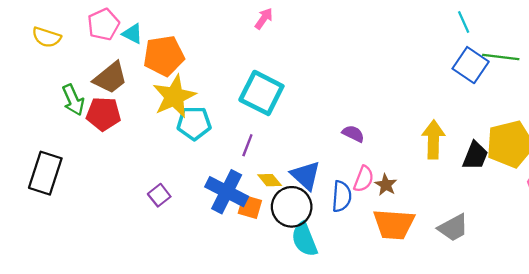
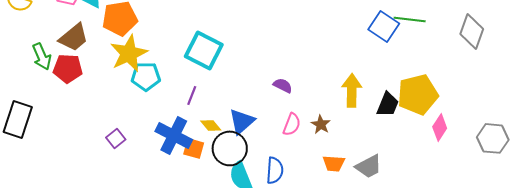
blue triangle: (306, 175) -> (242, 121), turned 36
brown star: (386, 185) -> (321, 124), moved
blue semicircle: (342, 196) -> (275, 170), moved
orange trapezoid: (394, 224) -> (334, 163), moved, size x0.6

